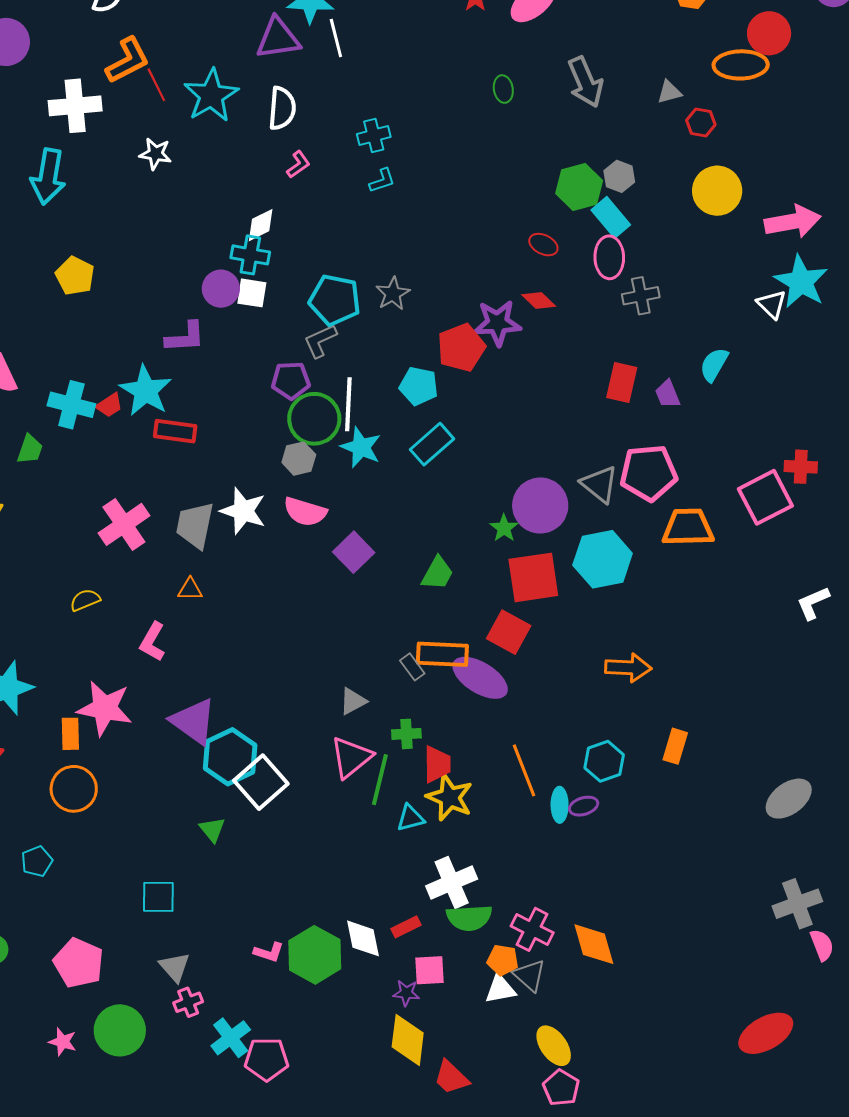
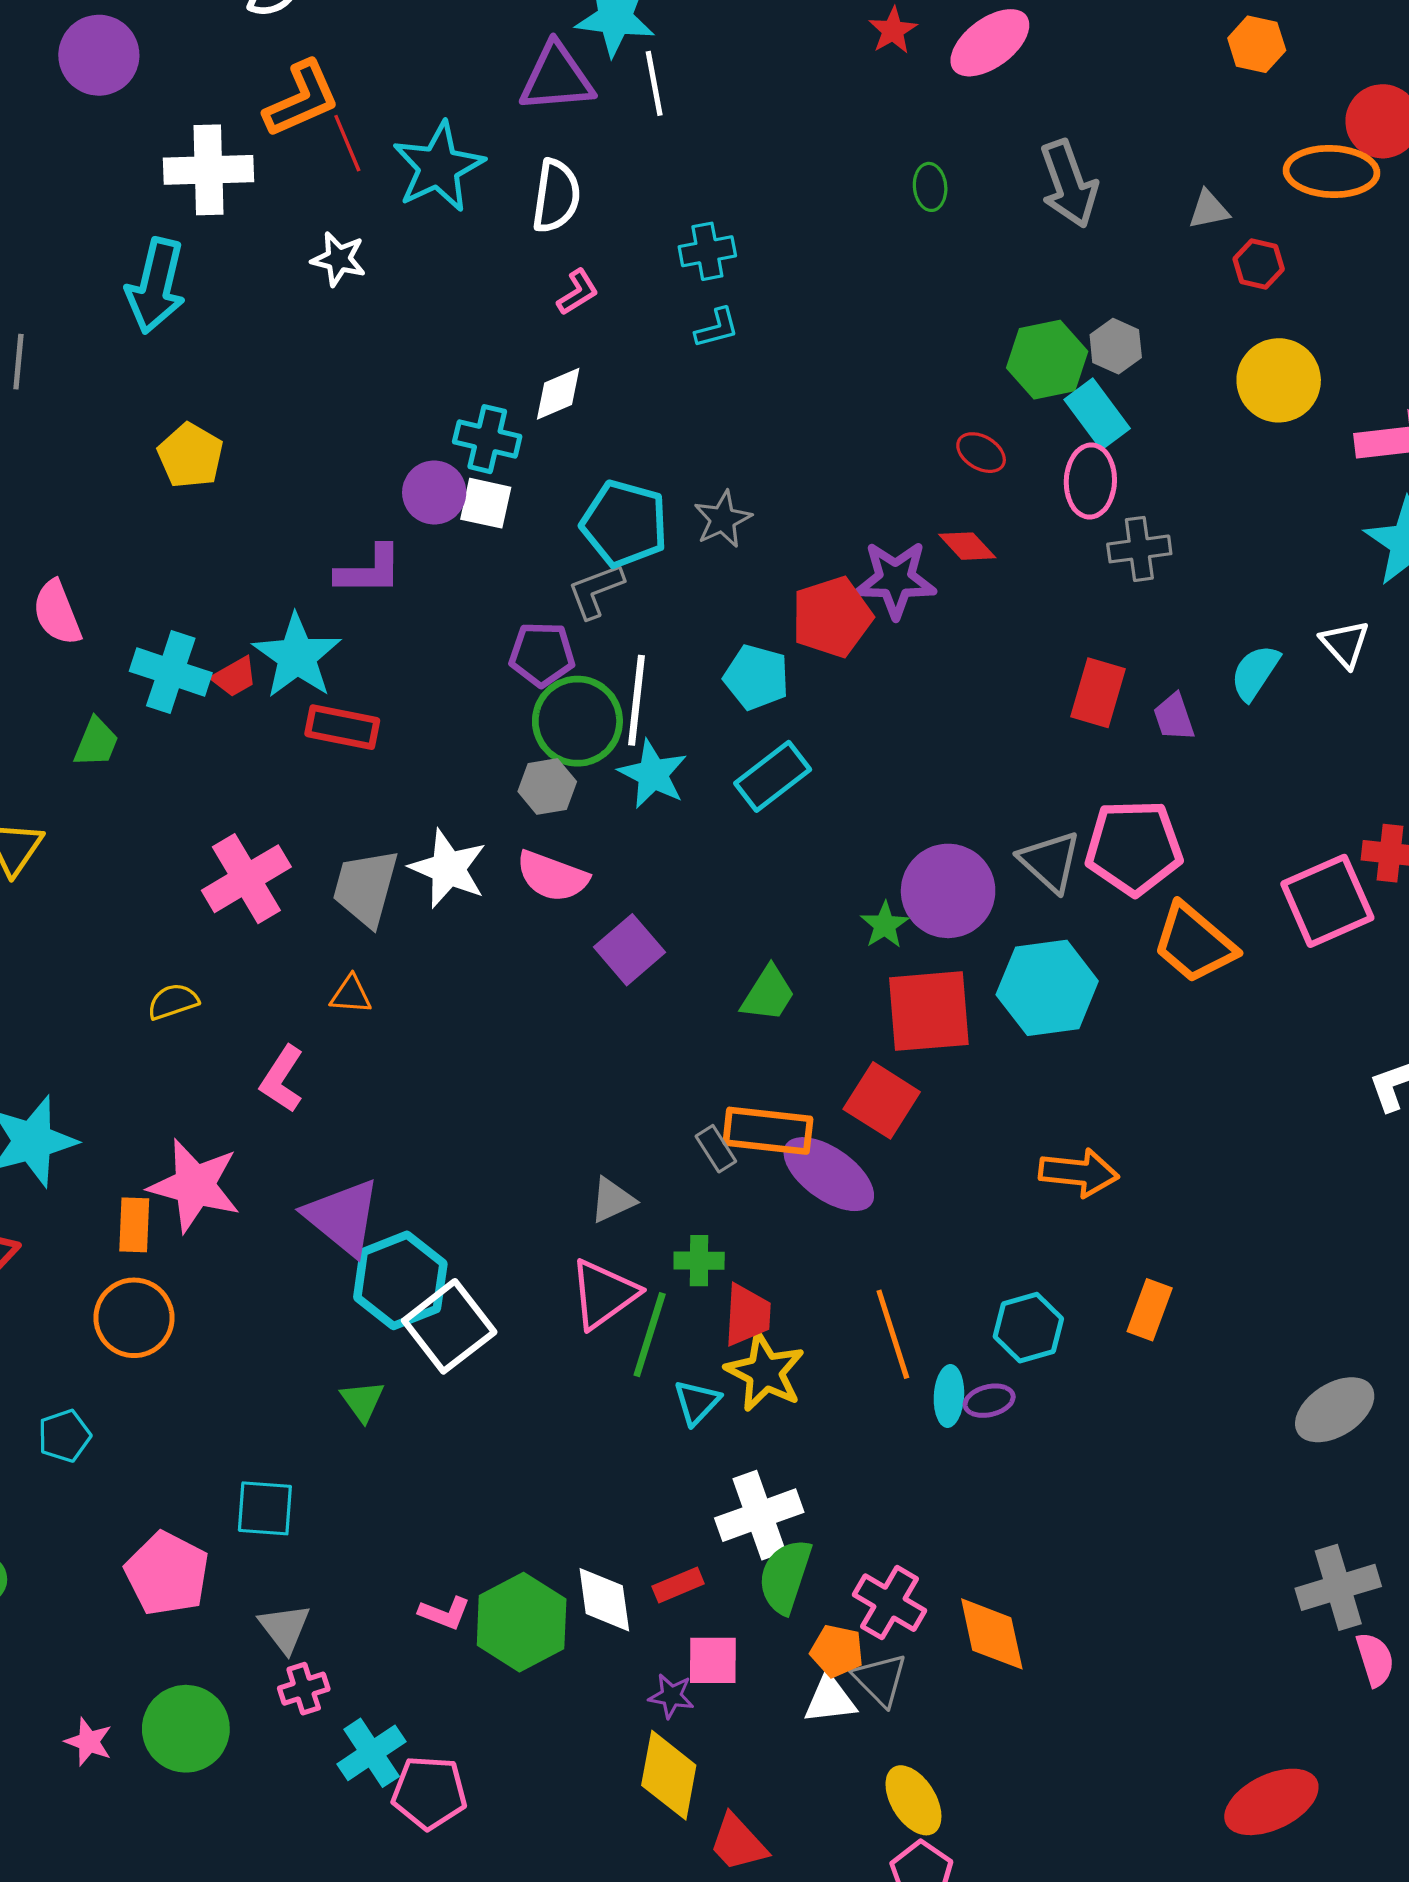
white diamond: (261, 225) -> (558, 394), moved
white triangle: (772, 304) -> (1345, 644), moved
orange trapezoid: (688, 527) -> (1194, 943), turned -142
cyan triangle: (410, 818) -> (697, 1402), turned -36
green semicircle: (469, 918) -> (785, 1576), turned 108
pink pentagon: (79, 963) -> (167, 1574), moved

